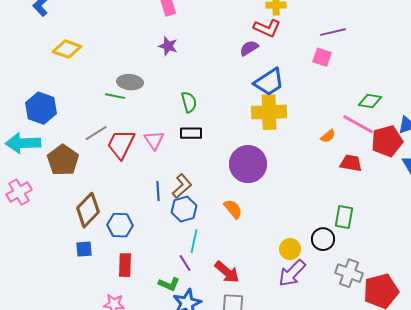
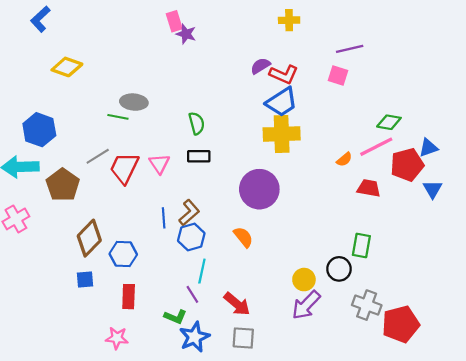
red L-shape: (267, 28) -> (284, 74), moved
purple star: (168, 46) -> (186, 34), moved
pink line: (358, 124) -> (376, 147), turned -56

